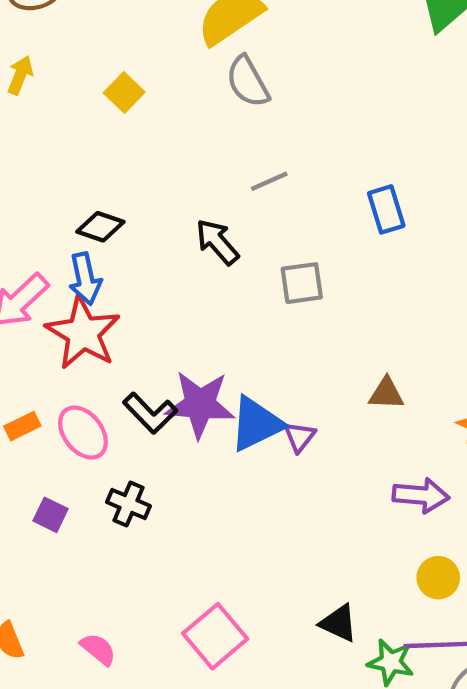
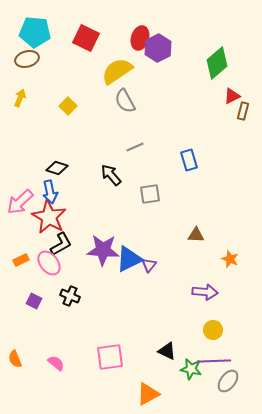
brown triangle: (386, 394) -> (196, 235), moved
black L-shape: (150, 413) -> (61, 244), moved, turned -75
pink square: (215, 636) -> (110, 357), turned 32

